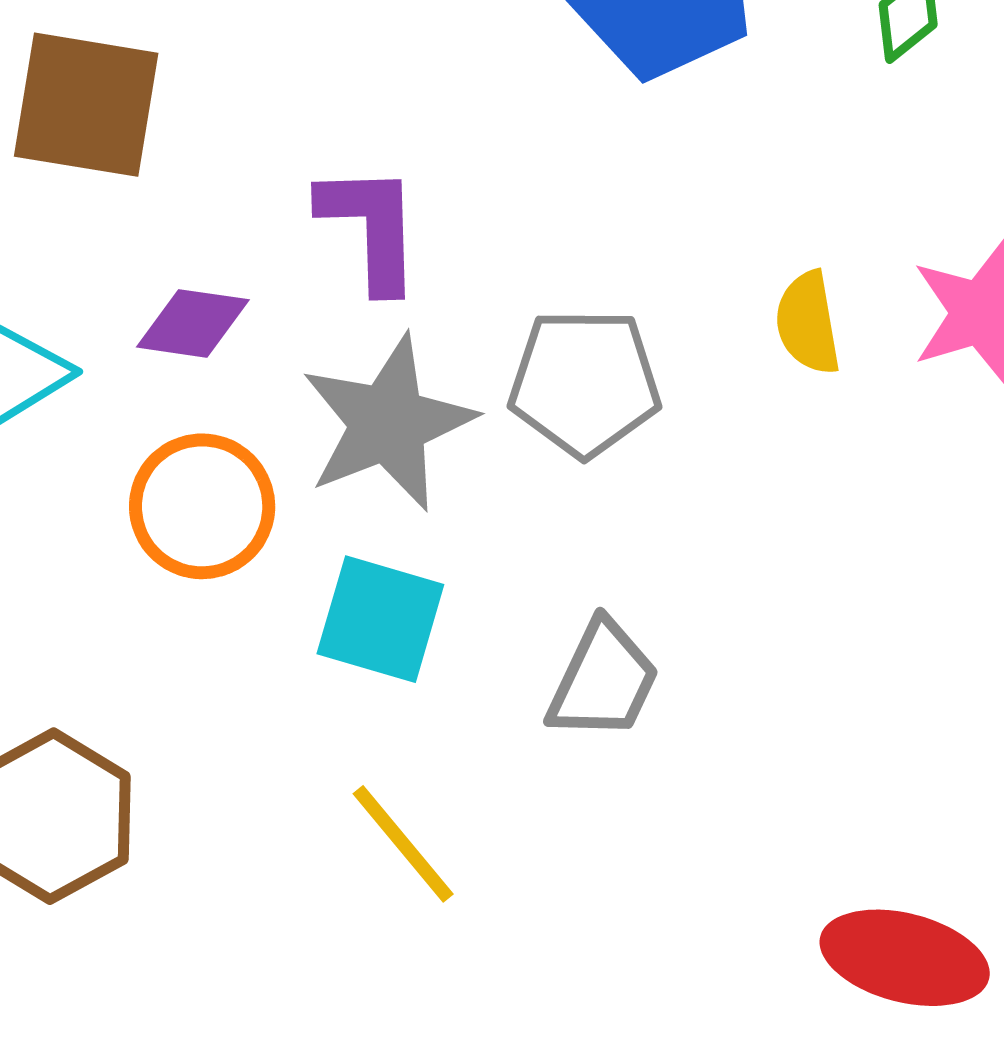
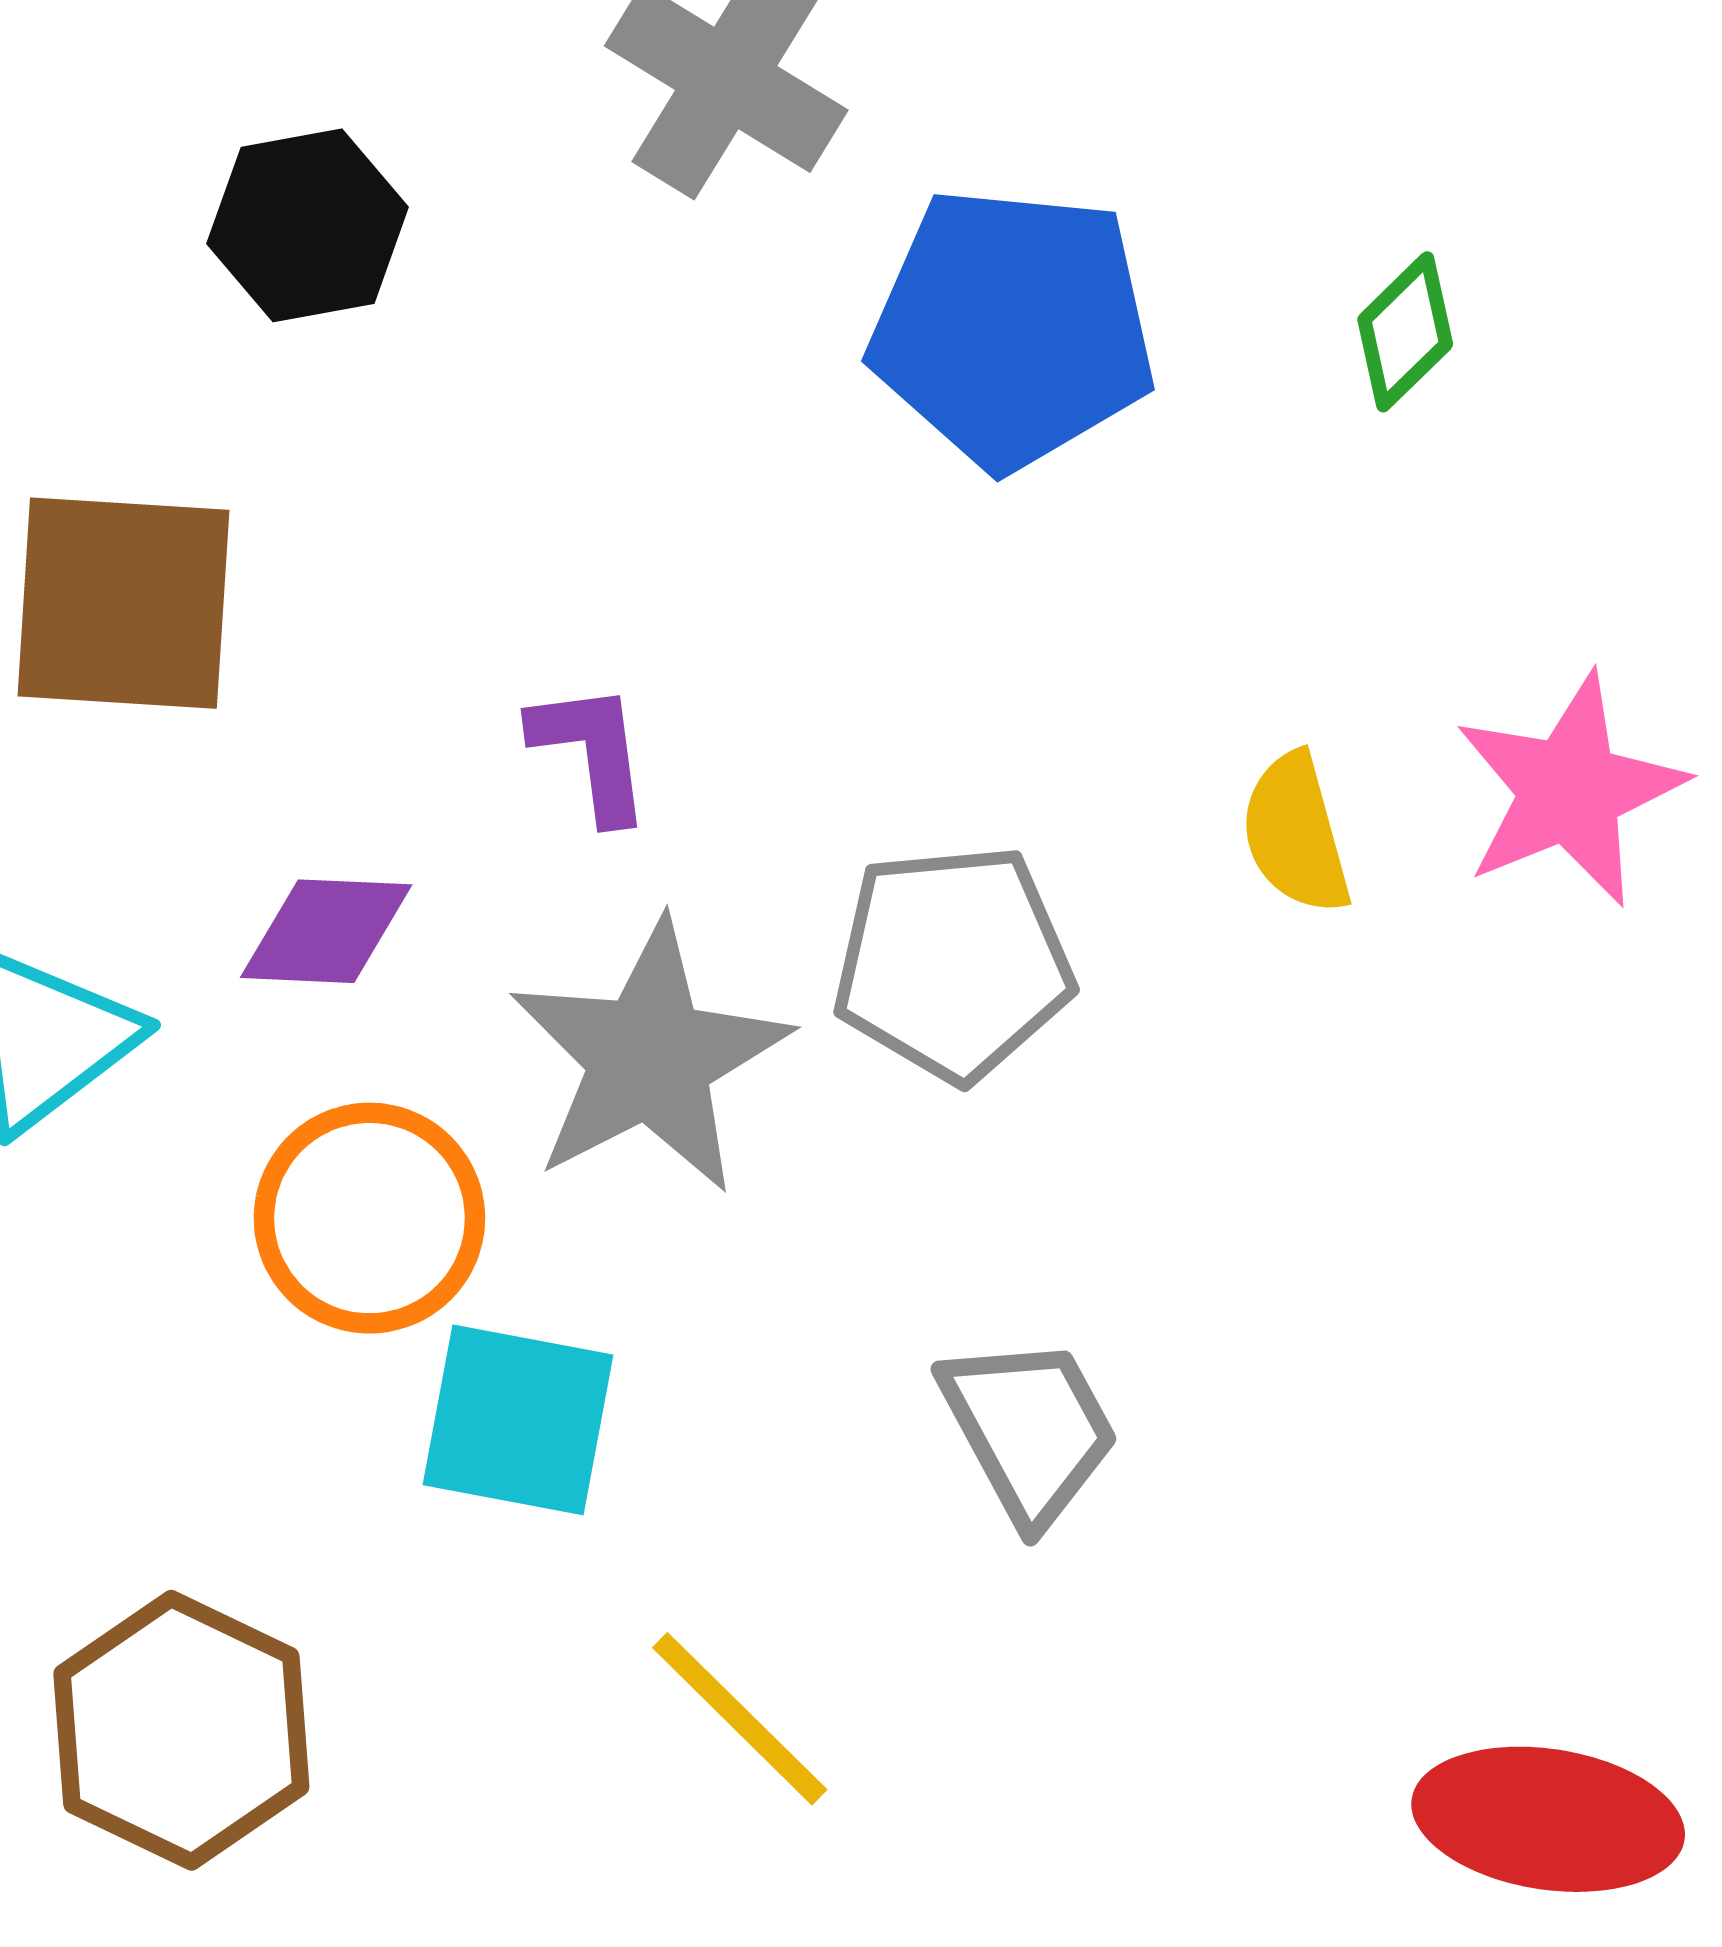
purple L-shape: (371, 227) -> (591, 752), size x0.7
cyan square: (380, 619) -> (518, 1420), moved
gray trapezoid: (603, 680) -> (1029, 1429), turned -48

